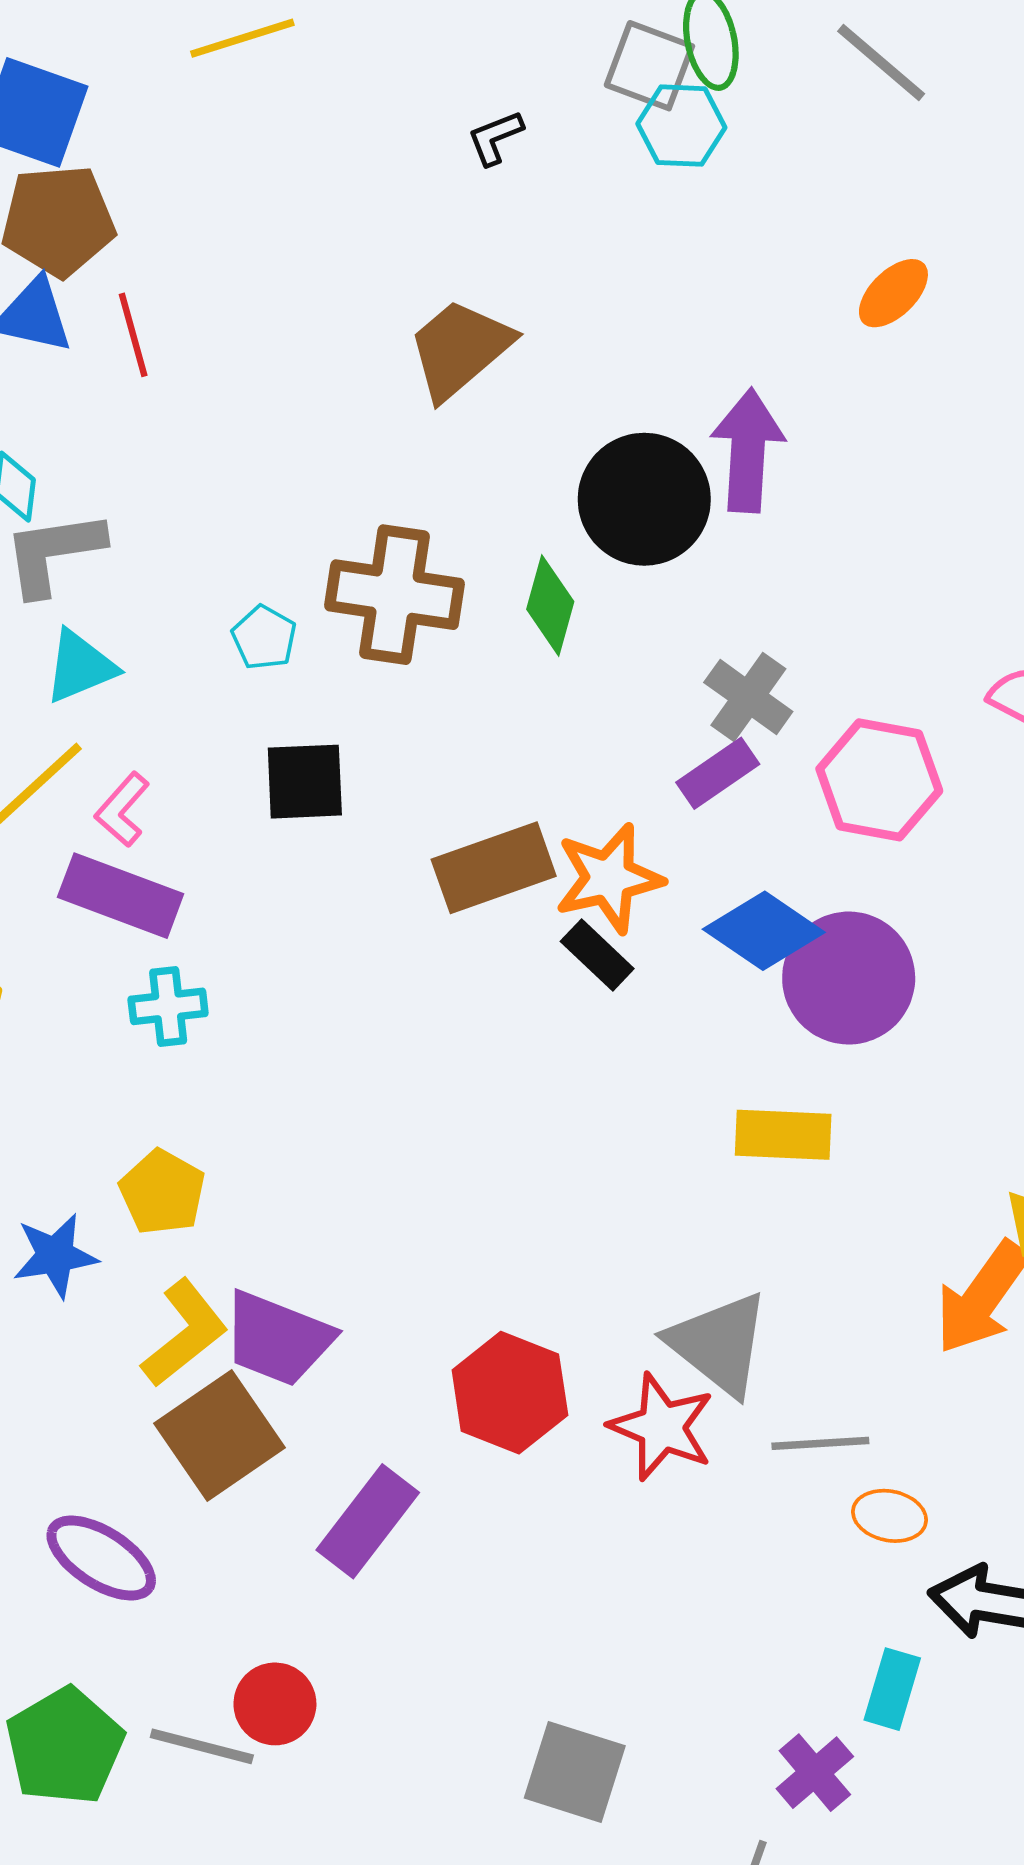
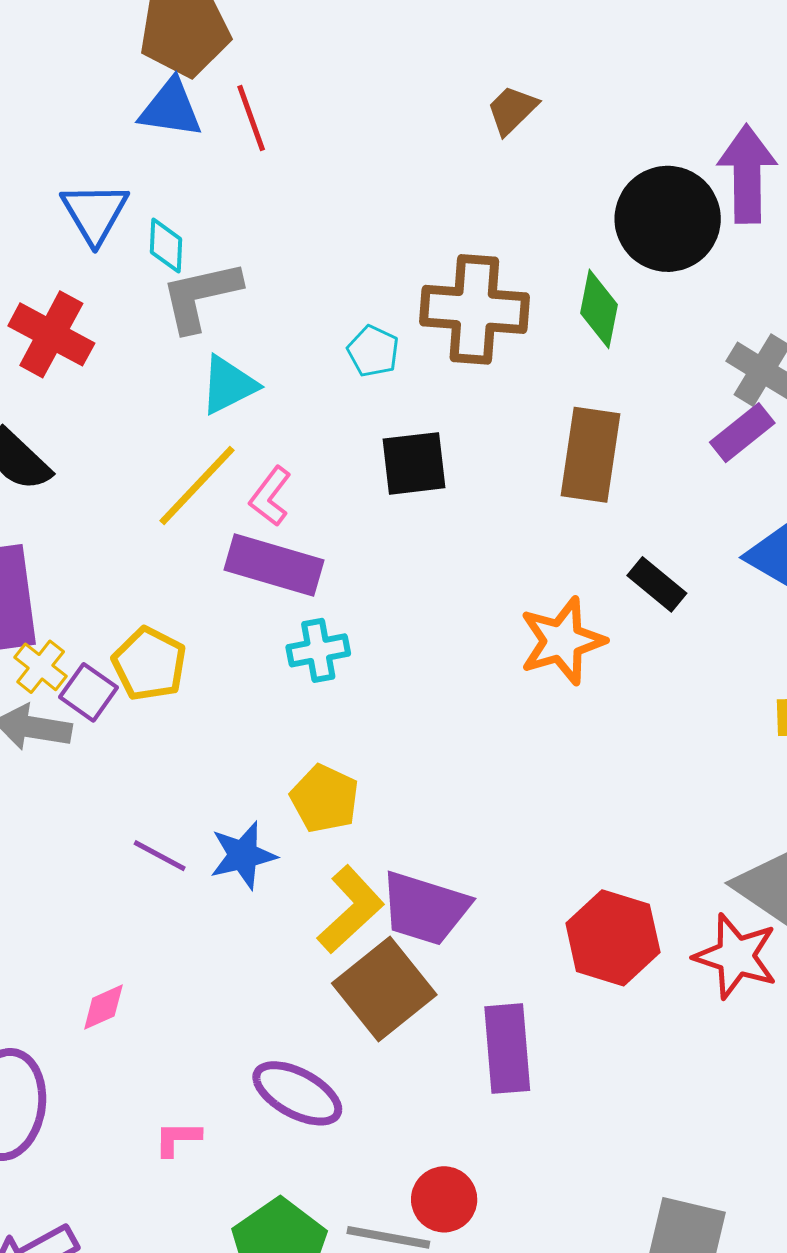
brown trapezoid: (460, 349) -> (512, 110), size x0.6
brown rectangle: (494, 868) -> (591, 455), moved, turned -58
orange star: (609, 878) -> (562, 641), moved
purple rectangle: (368, 1521) -> (507, 1049), turned -38

